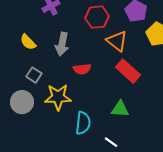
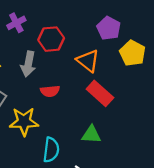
red hexagon: (97, 17) -> (51, 39), moved

